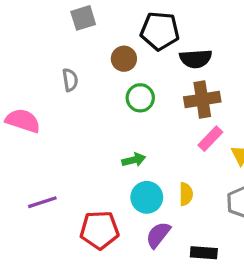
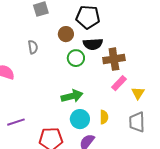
black semicircle: (196, 59) -> (93, 44), moved
green arrow: (134, 160) -> (72, 96), size x1.5

